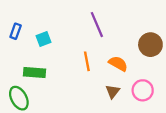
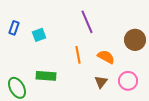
green rectangle: (34, 72) -> (46, 76), moved

